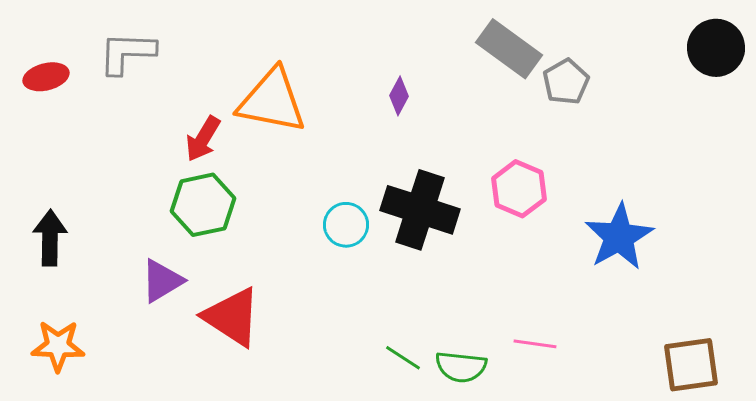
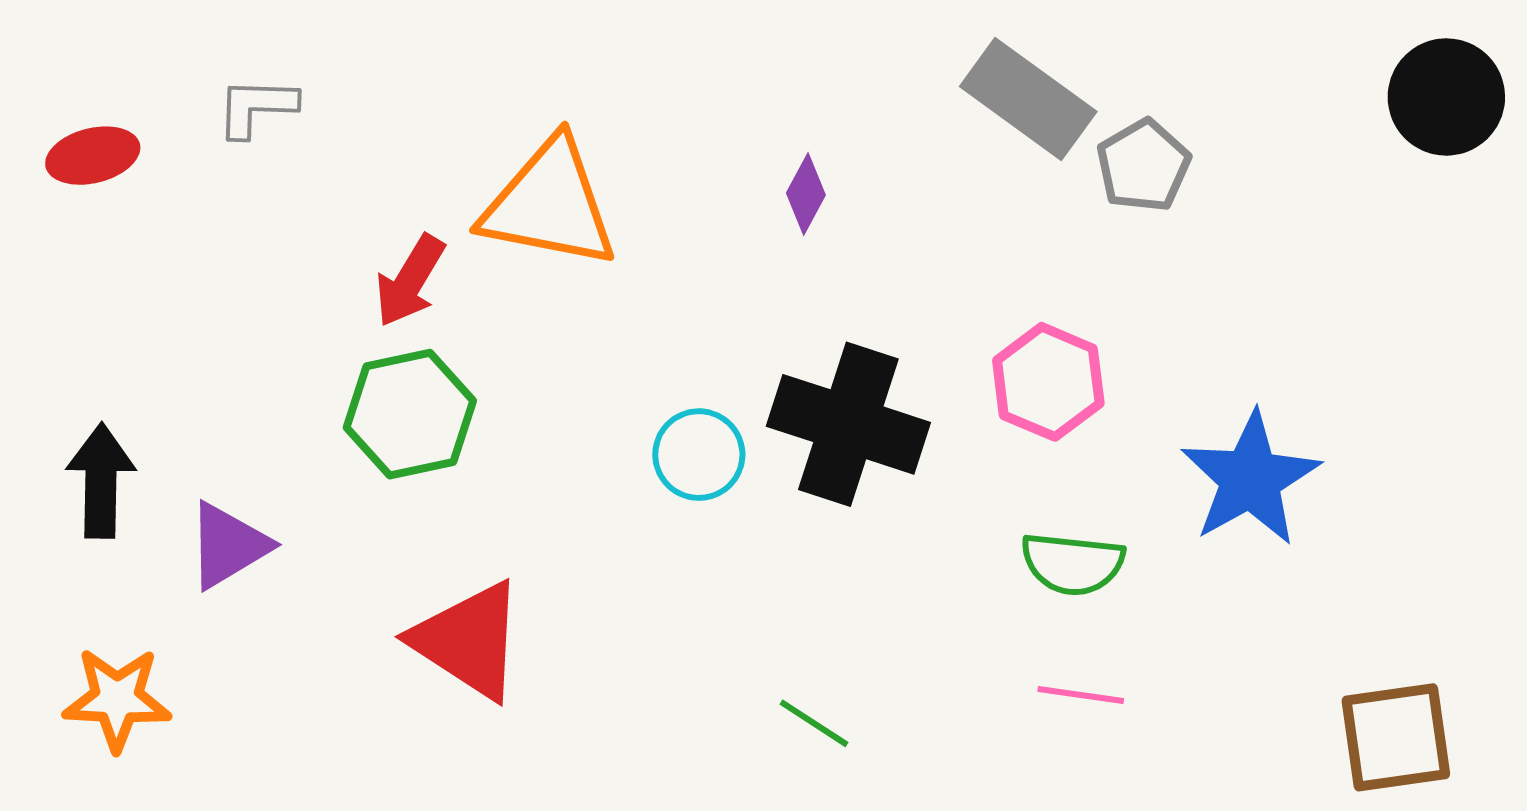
gray L-shape: (127, 53) -> (256, 107), size x0.7
purple triangle: (162, 281) -> (228, 545), moved
green semicircle: (461, 367) -> (1073, 564), moved

